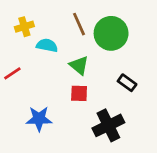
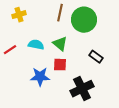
brown line: (79, 24) -> (60, 13), turned 36
cyan semicircle: (47, 45) -> (36, 45), moved
blue star: (39, 119) -> (40, 77), moved

